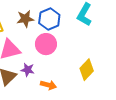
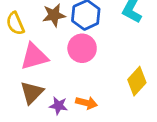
purple star: (28, 70) -> (58, 106), moved

